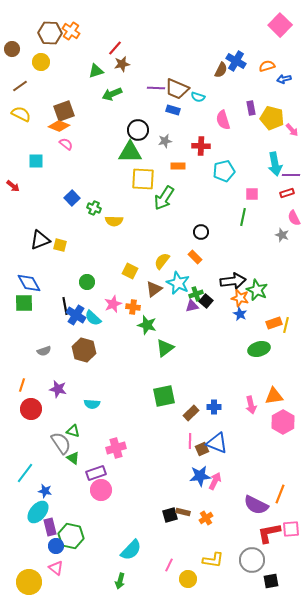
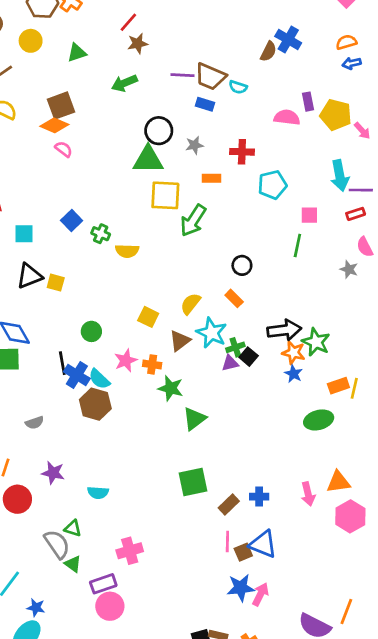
orange semicircle: (267, 66) -> (346, 42), moved
green triangle: (96, 71) -> (77, 53), moved
pink semicircle: (223, 120) -> (287, 117), moved, turned 114
cyan square: (36, 161) -> (24, 234), moved
brown hexagon: (84, 350) -> (95, 404), moved

